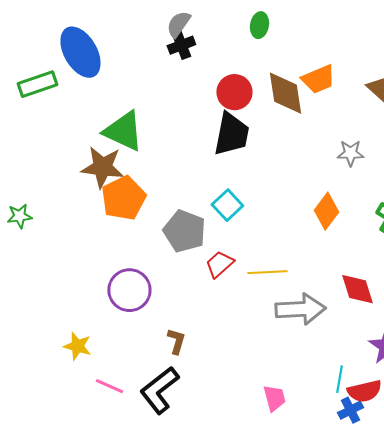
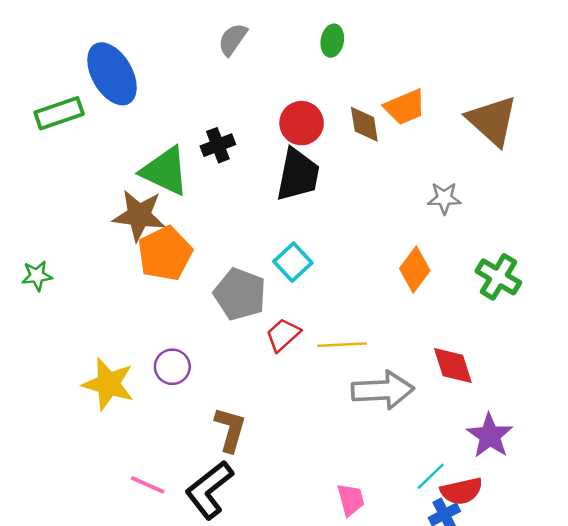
black cross: (181, 45) -> (218, 145), moved
brown diamond: (285, 93) -> (364, 124), size x0.7
purple circle: (129, 290) -> (172, 367), size x0.7
brown L-shape: (176, 341) -> (230, 430), size x1.4
yellow star: (77, 346) -> (108, 384), moved, size x1.5
cyan line: (339, 379) -> (431, 476), turned 36

